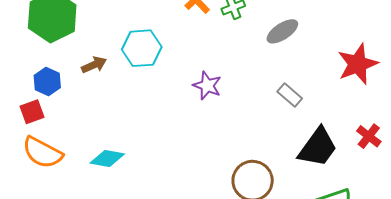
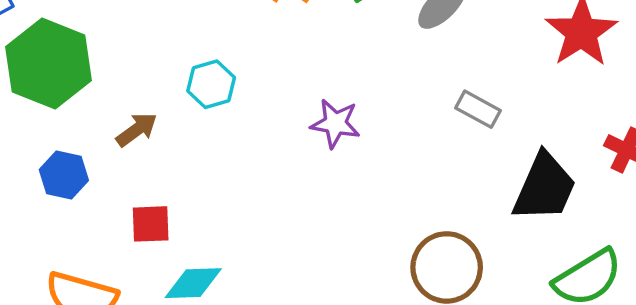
cyan hexagon: (142, 48) -> (211, 84), size x0.7
red square: (32, 112) -> (151, 224), moved, turned 30

